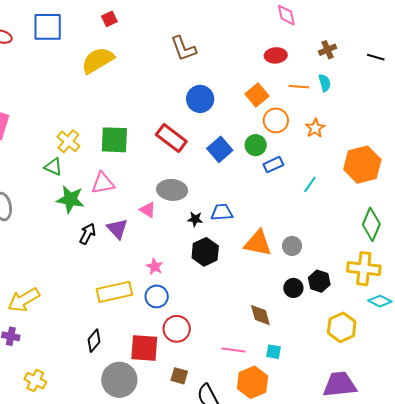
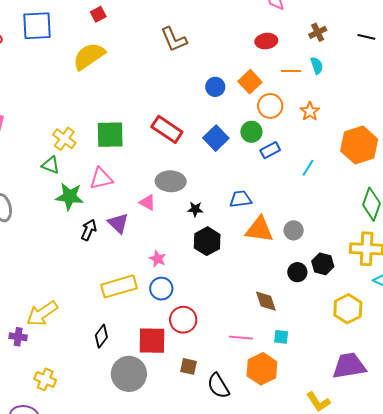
blue circle: (200, 99) -> (215, 87), moved, size x0.7
blue trapezoid: (222, 212) -> (241, 199), moved
yellow arrow: (24, 300) -> (42, 313), moved

